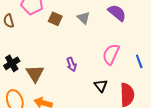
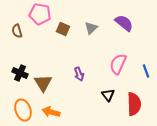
gray triangle: (84, 18) -> (91, 28), turned 32
black cross: (12, 63) -> (20, 73), turned -35

